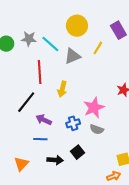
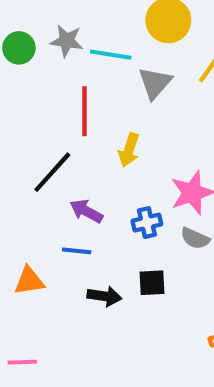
cyan line: (50, 44) -> (111, 55), turned -36
gray triangle: (72, 56) -> (155, 83), turned -30
black square: (78, 152) -> (152, 283), turned 32
orange triangle: (21, 164) -> (29, 281), moved, turned 35

